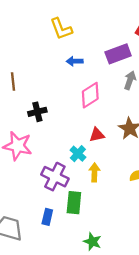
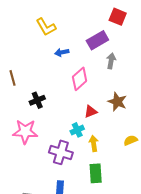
cyan cross: (78, 154) -> (77, 130), turned 32
green rectangle: (74, 203) -> (96, 173), moved

